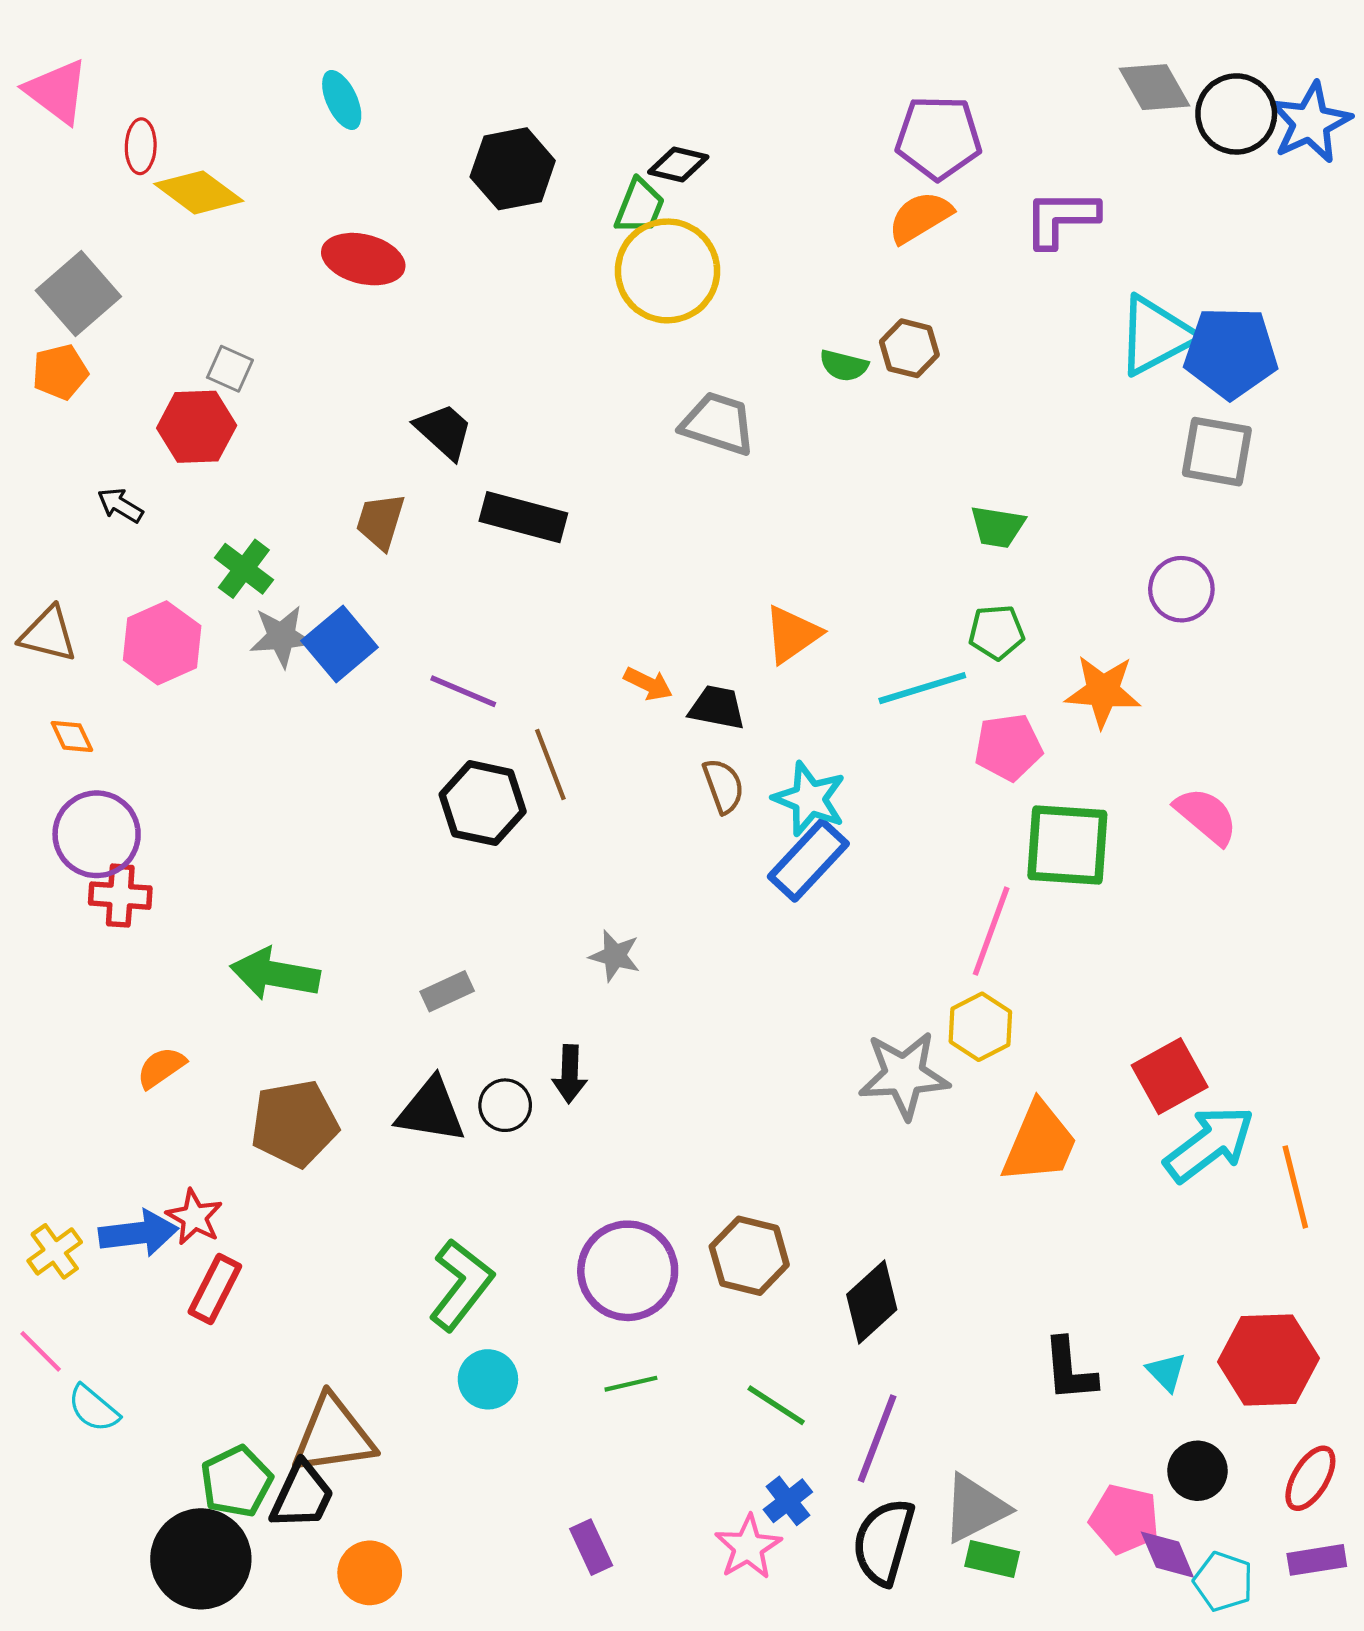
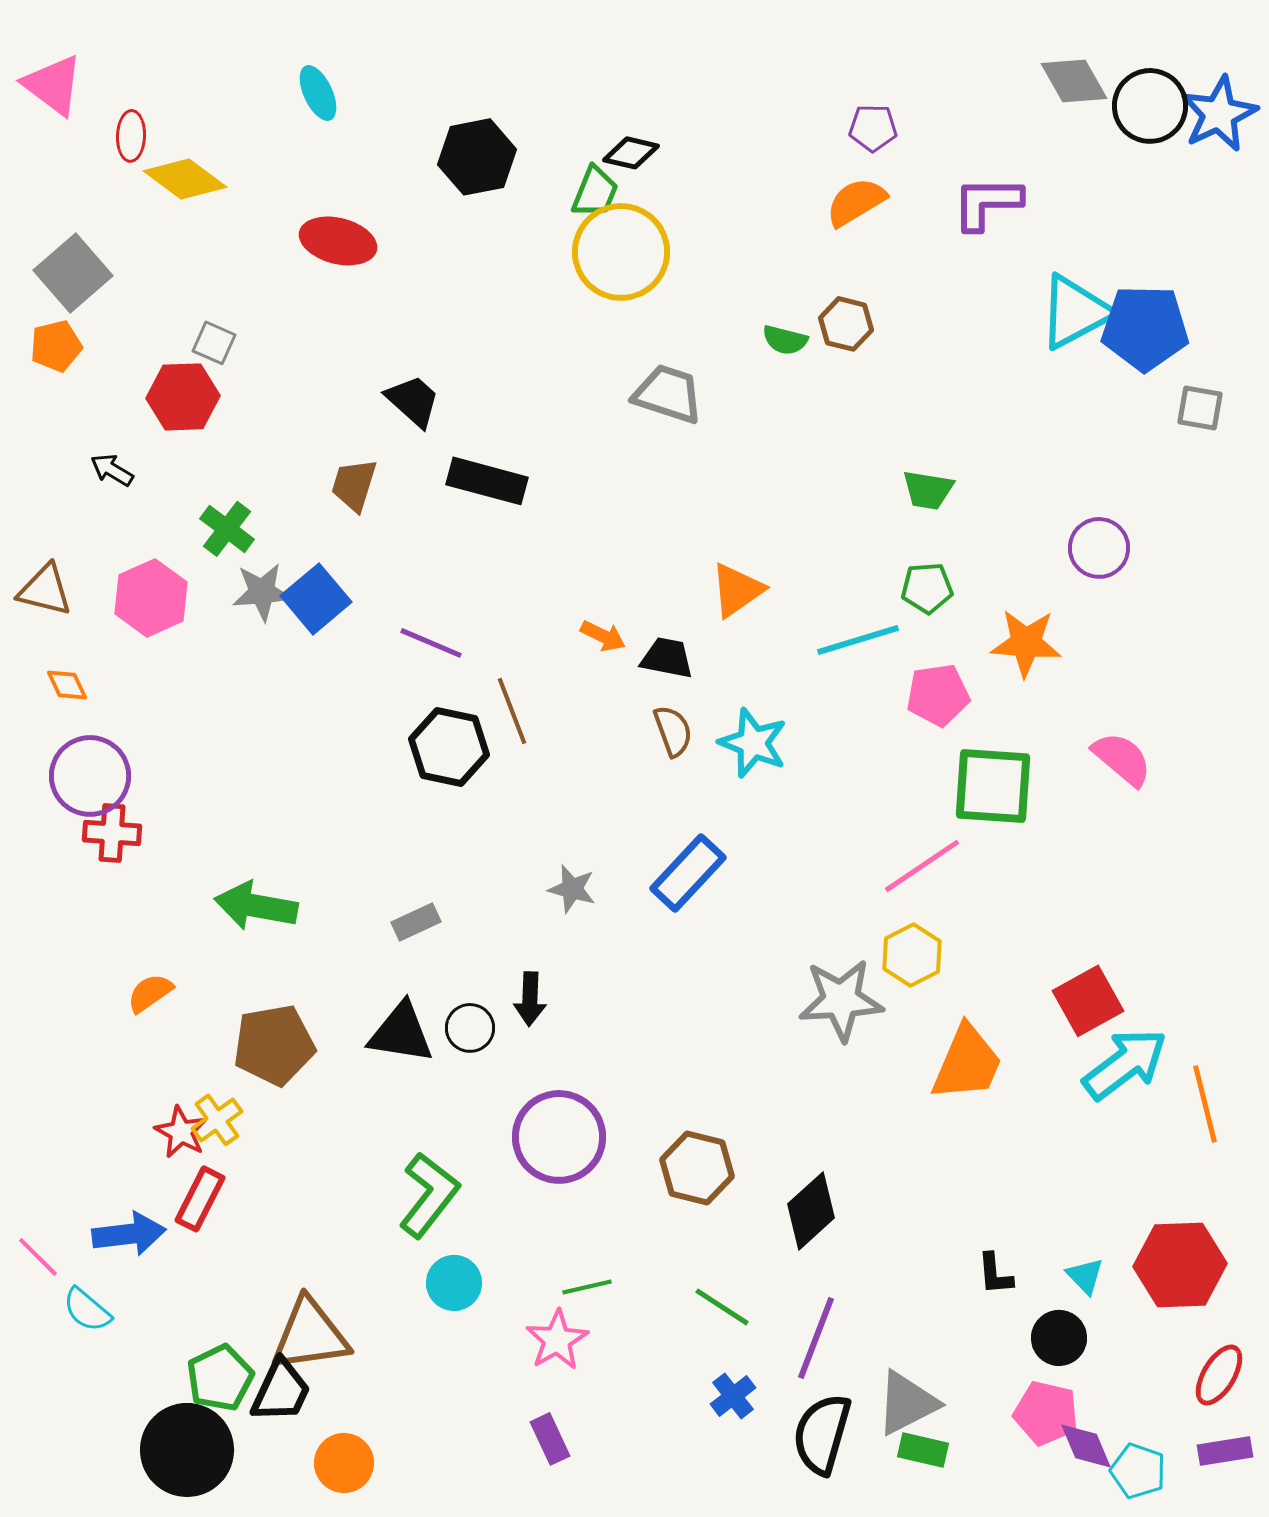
purple pentagon: (938, 138) -> (873, 128), size x0.6
gray square: (1217, 452) -> (1200, 408), moved, size x0.7
blue rectangle: (808, 860) -> (688, 873), moved
pink line: (991, 931) -> (922, 866), turned 36
blue arrow: (139, 1233) -> (129, 1234), moved
yellow cross: (55, 1251) -> (217, 1120), moved
purple circle: (628, 1271) -> (559, 1137), moved
black L-shape: (1070, 1370) -> (995, 1274), size x0.7
black circle: (1198, 1471) -> (1059, 1338), moved
pink star: (748, 1547) -> (557, 1340), moved

